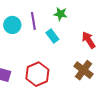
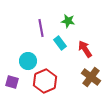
cyan circle: (12, 25) -> (28, 61), moved
red arrow: (89, 40) -> (85, 49), moved

